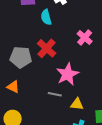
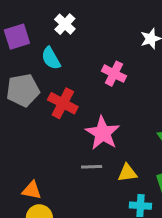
gray pentagon: (21, 57) -> (23, 90), moved
orange triangle: (13, 87) -> (32, 190), moved

